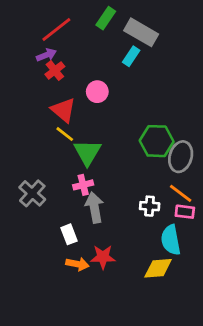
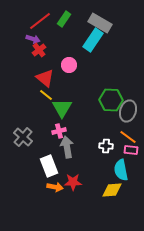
green rectangle: (106, 18) -> (64, 19), moved
purple arrow: (46, 55) -> (33, 39), turned 40
cyan rectangle: (131, 56) -> (93, 40), size x1.6
white rectangle: (69, 234) -> (49, 166), size x1.5

